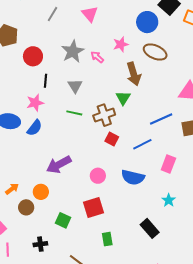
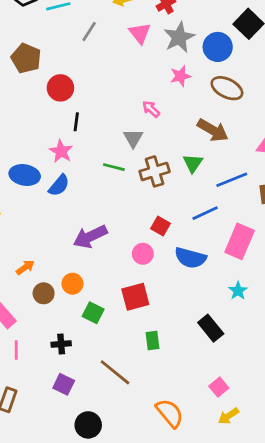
gray star: (73, 51) -> (179, 37), moved
pink arrow: (97, 57) -> (151, 109), moved
brown arrow: (134, 74) -> (213, 130), moved, turned -45
gray triangle: (75, 86) -> (133, 138), moved
green triangle: (123, 98) -> (193, 163), moved
pink star: (35, 103) -> (61, 151), turned -30
red square: (112, 139) -> (161, 226), moved
pink rectangle: (168, 164) -> (240, 241), size x1.4
orange circle: (41, 192) -> (72, 284), moved

